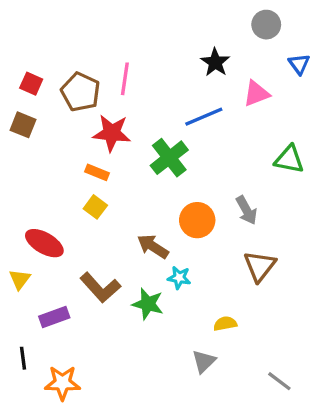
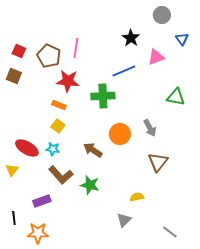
green cross: (169, 158) -> (103, 96), turned 35
cyan star: (179, 278) -> (53, 149), moved
purple rectangle: (54, 317) -> (42, 201), moved

